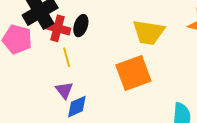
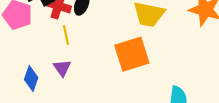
blue diamond: (77, 107) -> (31, 79), moved, turned -50

